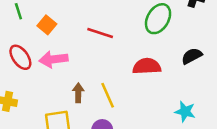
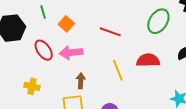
brown arrow: (78, 93) -> (81, 81), moved
yellow line: (108, 95) -> (118, 70), moved

